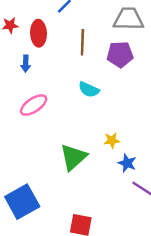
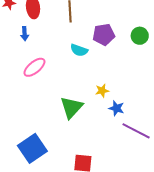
purple pentagon: (120, 54) -> (104, 35), moved

